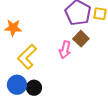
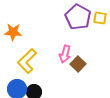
brown square: (81, 39) -> (78, 64), moved

